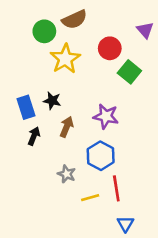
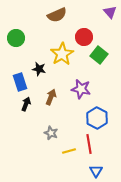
purple triangle: (145, 30) -> (110, 12), moved
green circle: (44, 31) -> (16, 38), moved
yellow star: (65, 59) -> (62, 54), moved
black star: (52, 101) -> (39, 69), moved
blue hexagon: (101, 156) -> (97, 118), moved

